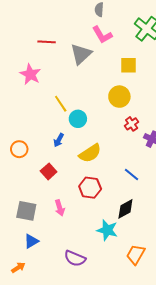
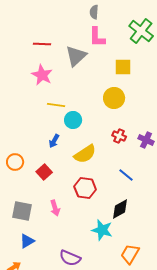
pink L-shape: (102, 35) -> (97, 37), turned 30
pink star: (30, 74) -> (42, 75), moved
yellow line: (61, 104) -> (56, 105), turned -48
red cross: (132, 124) -> (119, 136), moved, turned -32
orange circle: (19, 149) -> (15, 162), moved

